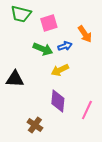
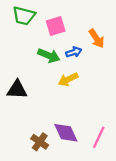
purple diamond: (58, 101) -> (66, 133), moved, turned -30
pink line: (87, 110) -> (99, 137), moved

